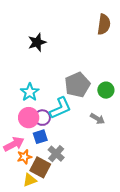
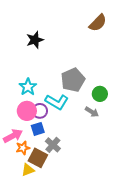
brown semicircle: (104, 24) -> (98, 23), turned 36
green circle: (106, 90) -> (100, 94), moved
cyan L-shape: (60, 108) -> (57, 102), turned 55

